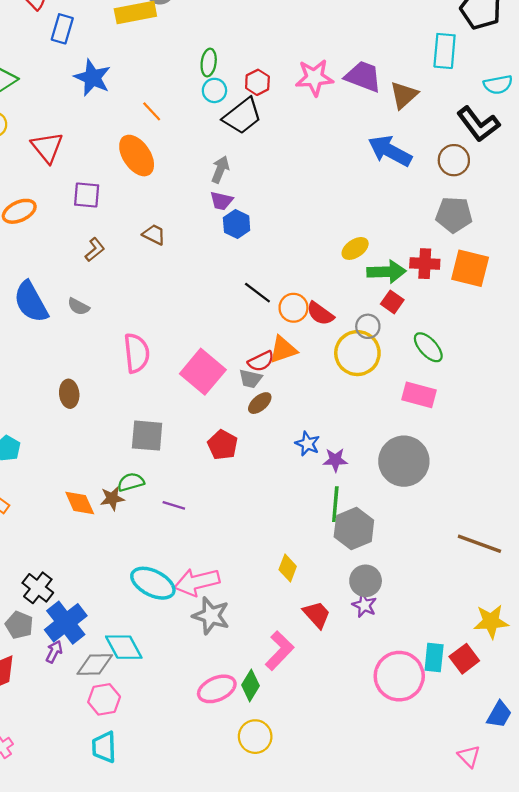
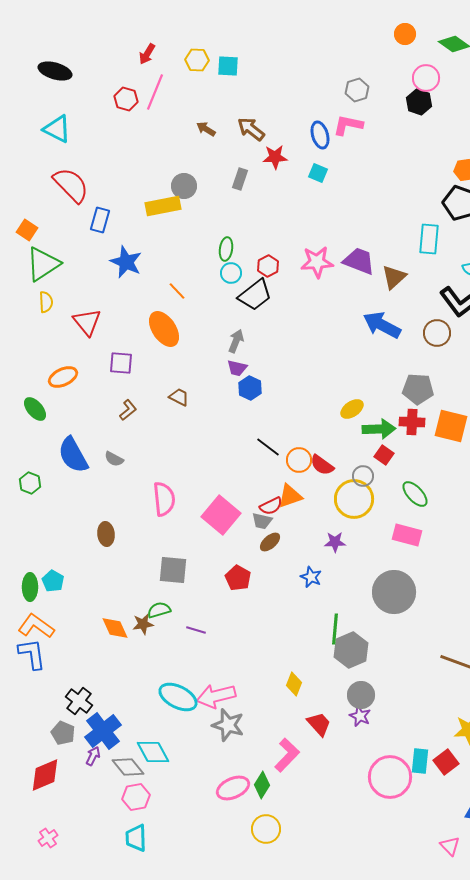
gray pentagon: (454, 215) -> (418, 389), moved
purple star: (335, 460) -> (335, 542), moved
gray diamond: (95, 665) -> (128, 767), turned 52

